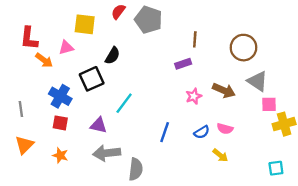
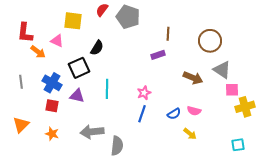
pink triangle: (66, 48) -> (57, 41), turned 40
pink star: (194, 96) -> (144, 93), moved
cyan line: (124, 103) -> (107, 89), turned -36
gray line: (21, 109) -> (21, 82), moved
purple triangle: (99, 125) -> (77, 96), moved

